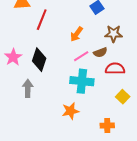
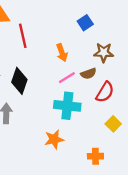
red line: (42, 20) -> (23, 36), turned -35
orange arrow: (77, 34) -> (62, 53), turned -56
red semicircle: (115, 69) -> (105, 92), turned 120

